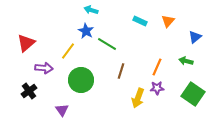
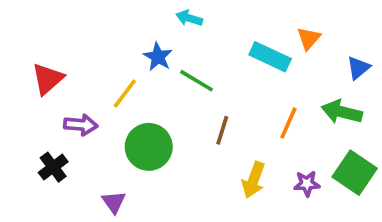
cyan arrow: (91, 10) -> (189, 18), moved
cyan rectangle: (140, 21) -> (270, 57), moved, size x1.5
green arrow: (186, 61) -> (342, 112), size x1.5
purple star: (157, 88) -> (307, 184), moved

